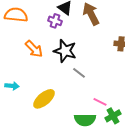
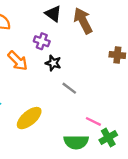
purple cross: (55, 21) -> (42, 41), moved
black star: (65, 51) -> (53, 63), size x0.6

